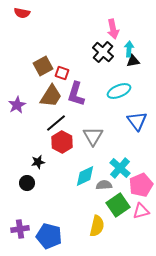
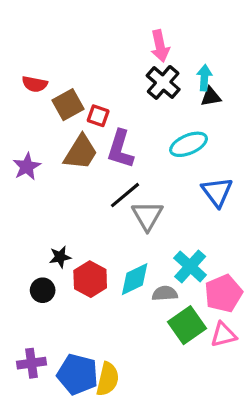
red semicircle: (22, 13) -> (35, 84), moved
pink arrow: (113, 29) -> (160, 46), moved
black line: (56, 123) -> (125, 195), moved
red hexagon: (62, 142) -> (90, 279), moved
yellow semicircle: (97, 226) -> (108, 379), moved

